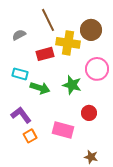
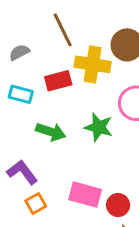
cyan rectangle: (20, 74) -> (21, 94), moved
red circle: (89, 113) -> (118, 205), moved

